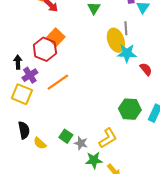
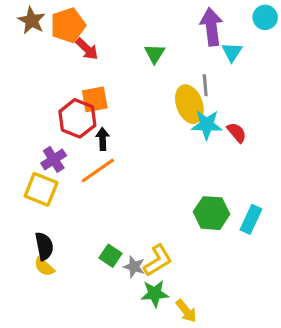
orange square: (56, 37) -> (95, 99), turned 36
black arrow: (18, 62) -> (103, 139), moved
red semicircle: (146, 69) -> (237, 133), moved
yellow L-shape: (108, 138) -> (158, 260), moved
yellow semicircle: (40, 143) -> (44, 267), moved

